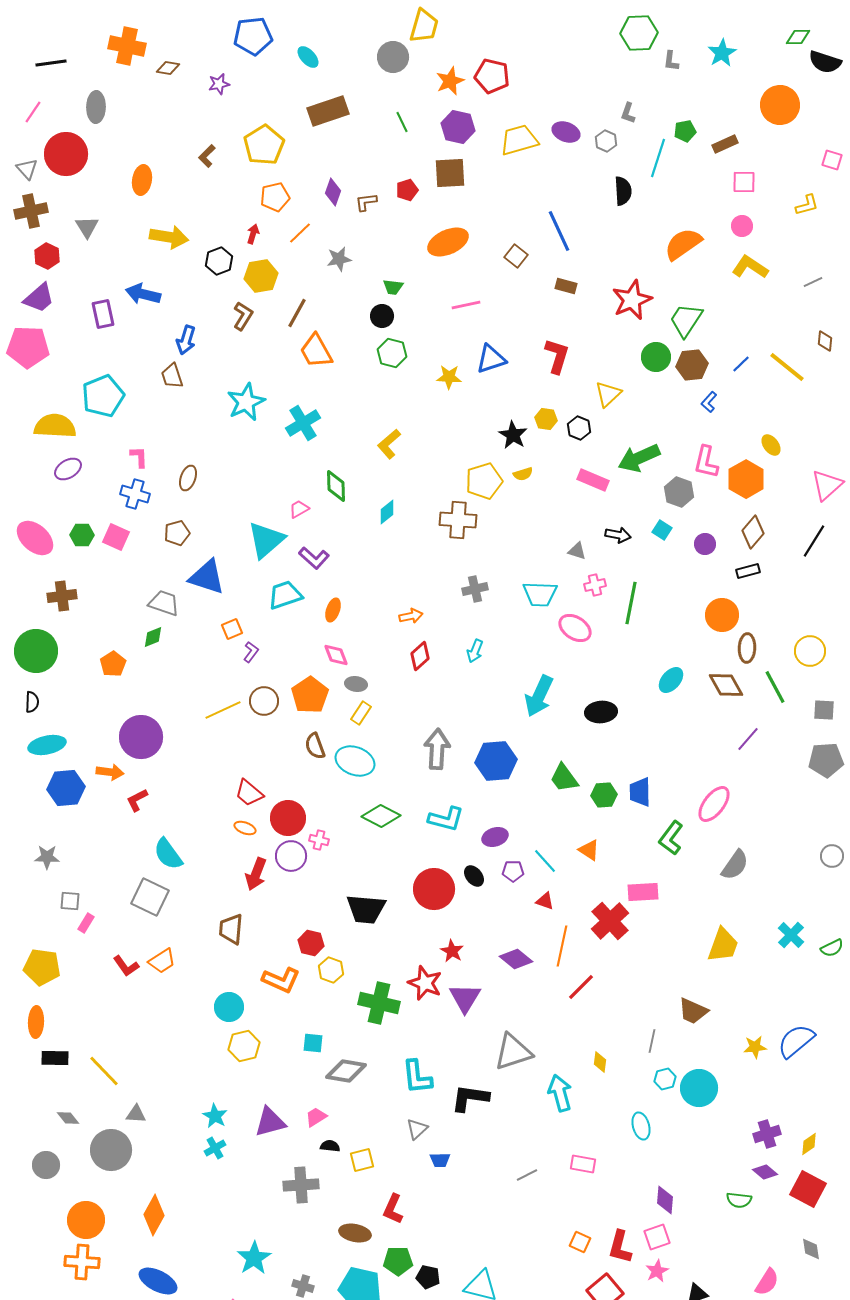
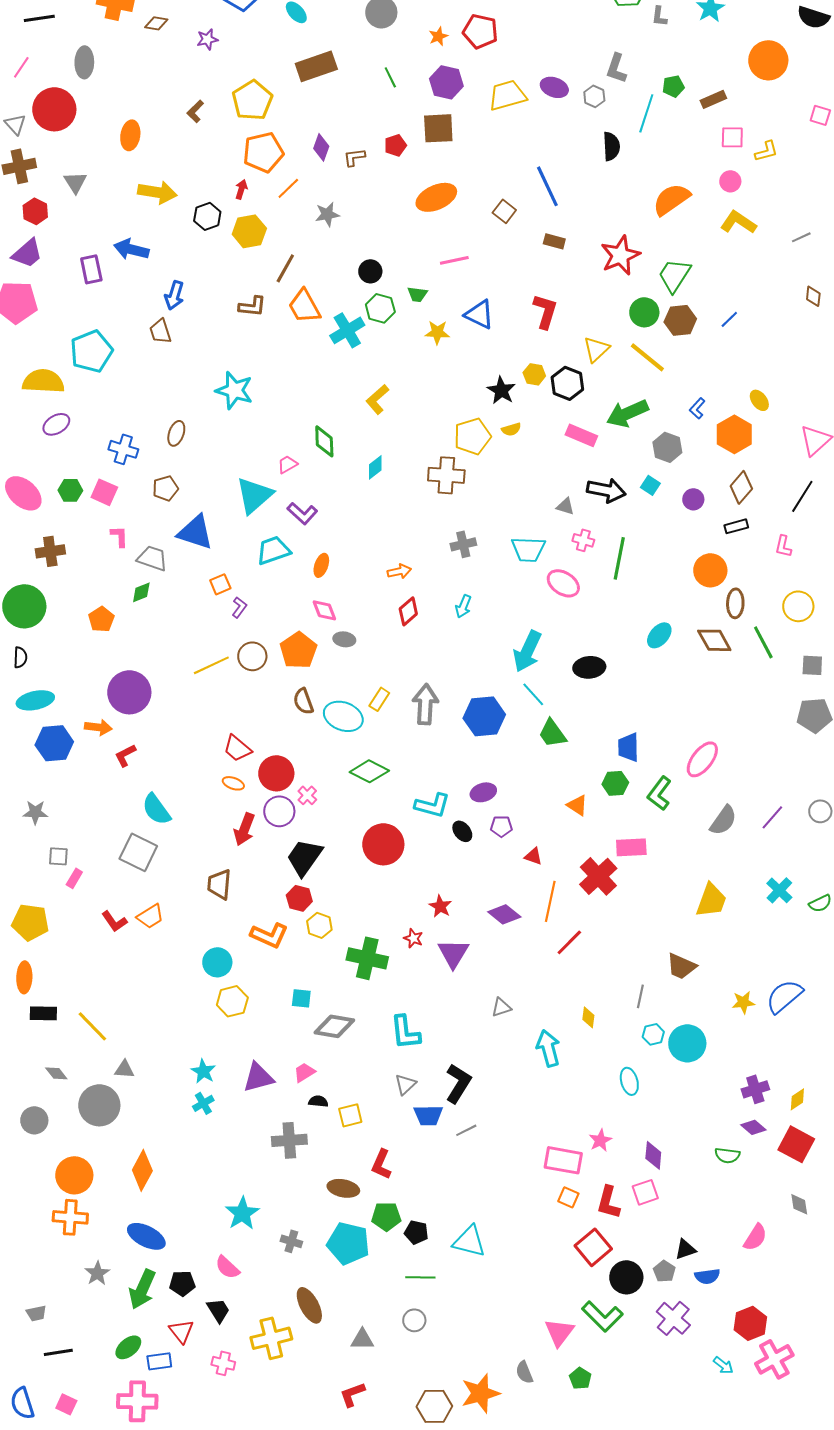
orange star: (450, 81) -> (438, 36), size x0.7
gray L-shape: (628, 113) -> (616, 68), size x1.4
orange pentagon: (275, 197) -> (263, 152), size x1.4
yellow L-shape: (807, 205) -> (766, 151), moved
green trapezoid: (393, 287) -> (417, 294), moved
brown L-shape: (243, 316) -> (252, 306), moved, turned 64
blue triangle: (491, 359) -> (479, 314), turned 44
yellow line: (787, 367) -> (647, 357), moved
cyan star: (246, 402) -> (234, 390), moved, turned -30
blue L-shape: (709, 402) -> (697, 408), moved
cyan cross: (303, 423) -> (347, 330), moved
black hexagon: (579, 428) -> (567, 383), size x1.4
pink L-shape: (139, 457) -> (119, 536), moved
pink L-shape: (706, 462) -> (783, 546), moved, size x0.7
black arrow: (618, 535) -> (606, 490), size x1.5
pink cross: (595, 585) -> (583, 540), turned 30
yellow rectangle: (361, 713) -> (379, 699), moved
purple line: (748, 739) -> (772, 817), moved
green hexagon: (604, 795) -> (615, 783), moved
cyan L-shape: (446, 819) -> (432, 805), moved
pink cross: (319, 840) -> (307, 795), turned 30
cyan line: (545, 861) -> (533, 694), moved
red circle: (434, 889) -> (383, 844), moved
black trapezoid: (366, 909) -> (304, 857), moved, turned 120
red star: (425, 983) -> (413, 938), size x0.6
gray triangle: (513, 1052) -> (501, 1007), size x0.5
black L-shape: (470, 1098) -> (458, 1083), moved, turned 114
blue trapezoid: (440, 1160) -> (428, 1115), size x1.4
pink rectangle: (583, 1164) -> (563, 1160), moved, size x1.5
gray line: (527, 1175) -> (466, 1130), moved
pink star: (657, 1271) -> (600, 1140), moved

